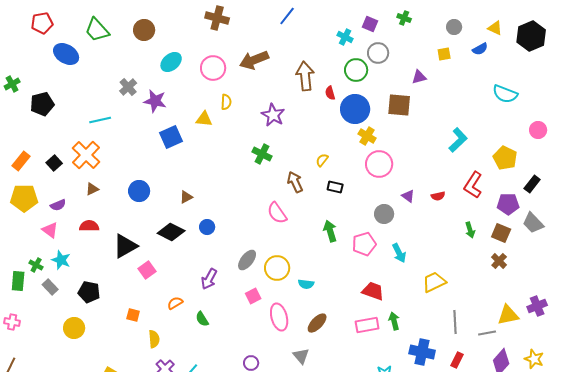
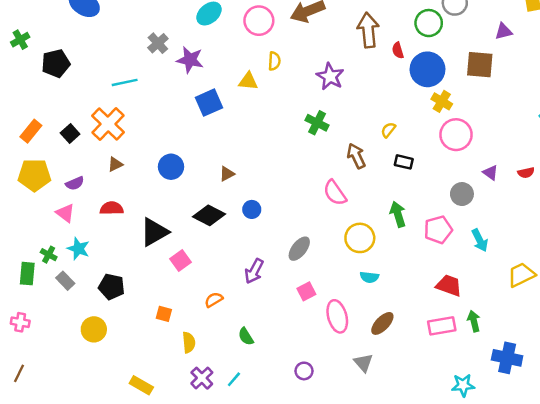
yellow circle: (277, 268) -> (360, 238), moved
green semicircle: (202, 319) -> (246, 337), moved

